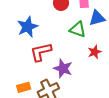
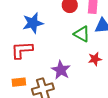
red L-shape: (41, 52) -> (22, 50), moved

